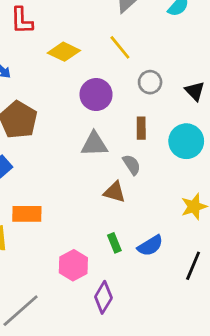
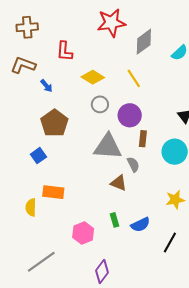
gray circle: (150, 82) -> (100, 104), moved
purple circle: (96, 95) -> (130, 115), moved
gray triangle: (94, 144) -> (108, 147), size x1.4
purple diamond: (103, 297) -> (102, 272), moved

